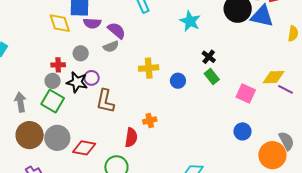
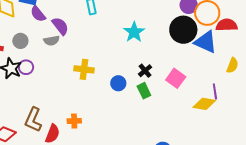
purple semicircle: (92, 23) -> (38, 14), turned 36
blue circle: (178, 81) -> (118, 83), moved
purple line: (286, 89) -> (215, 91), moved, turned 42
pink square: (246, 94) -> (176, 78), moved
brown L-shape: (105, 101) -> (33, 120), moved

